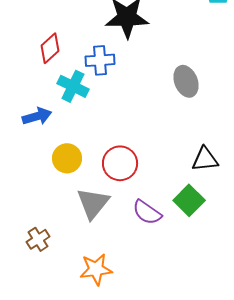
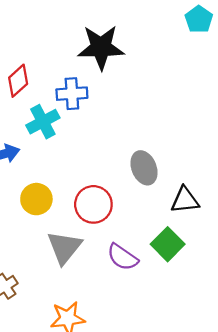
gray ellipse: (186, 81) -> (144, 168), moved
cyan cross: (73, 86) -> (43, 122), turned 36

